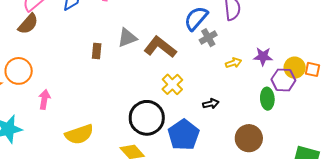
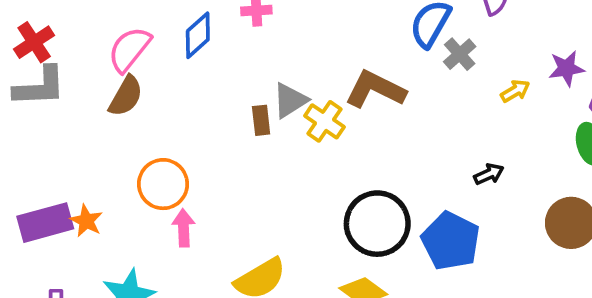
gray triangle: (127, 38) -> (290, 100), moved
orange circle: (19, 71) -> (163, 184), moved
yellow cross: (172, 84) -> (324, 121), moved

